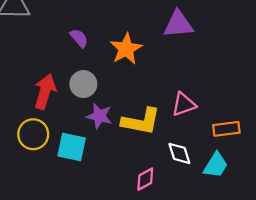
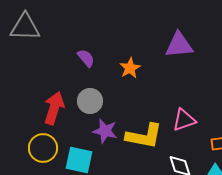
orange star: (126, 49) -> (130, 68), size x0.7

